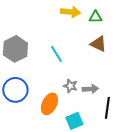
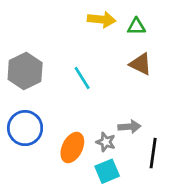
gray star: (70, 86) -> (106, 142), moved

